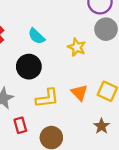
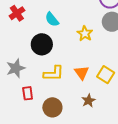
brown star: (101, 126) -> (88, 101), moved

